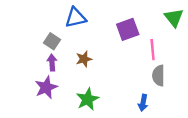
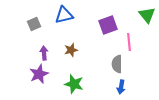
gray square: (52, 41) -> (34, 24), moved, turned 32
gray semicircle: (159, 76) -> (117, 64), moved
green star: (87, 99) -> (74, 84), turned -30

